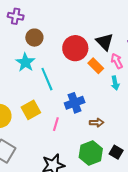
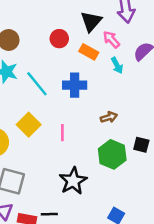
black triangle: (105, 42) -> (91, 21), turned 42
red circle: (75, 48) -> (59, 39), size x0.6
blue cross: (75, 103) -> (75, 85), moved, turned 36

